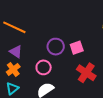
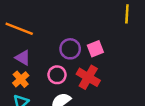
red cross: (86, 73) -> (88, 77), moved

